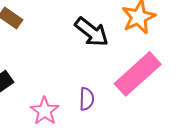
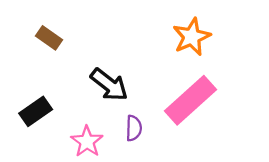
black arrow: (92, 32) -> (109, 85), moved

